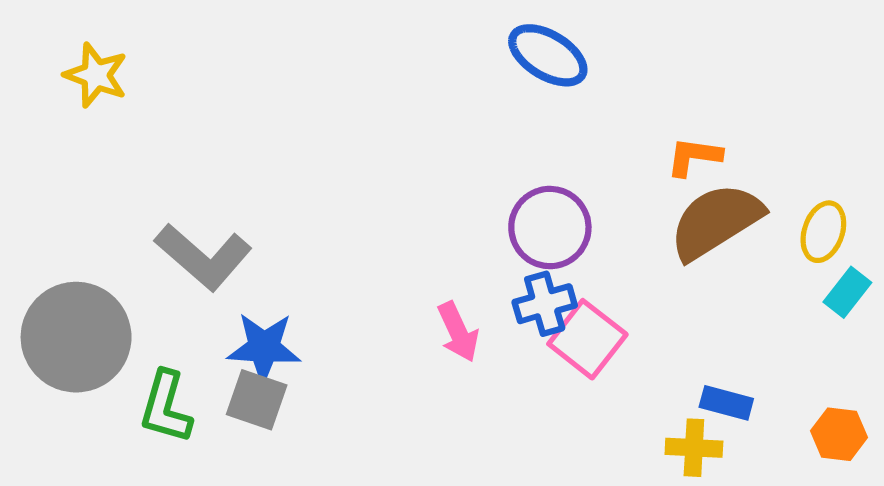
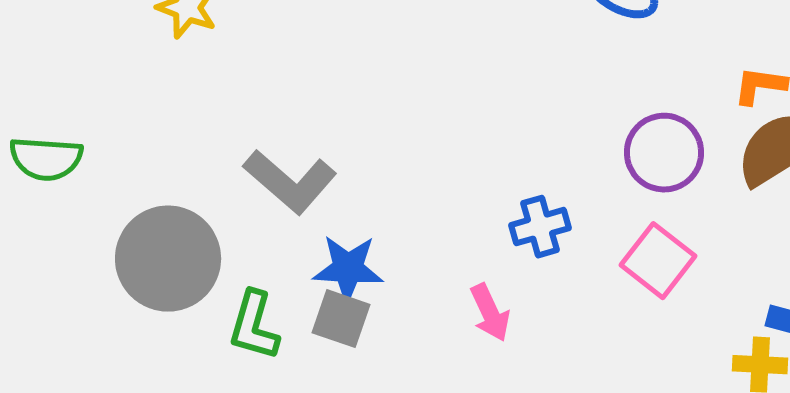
purple circle: (550, 228) -> (664, 153), moved
blue cross: (545, 304) -> (540, 227), moved
pink arrow: (458, 332) -> (490, 313), moved

